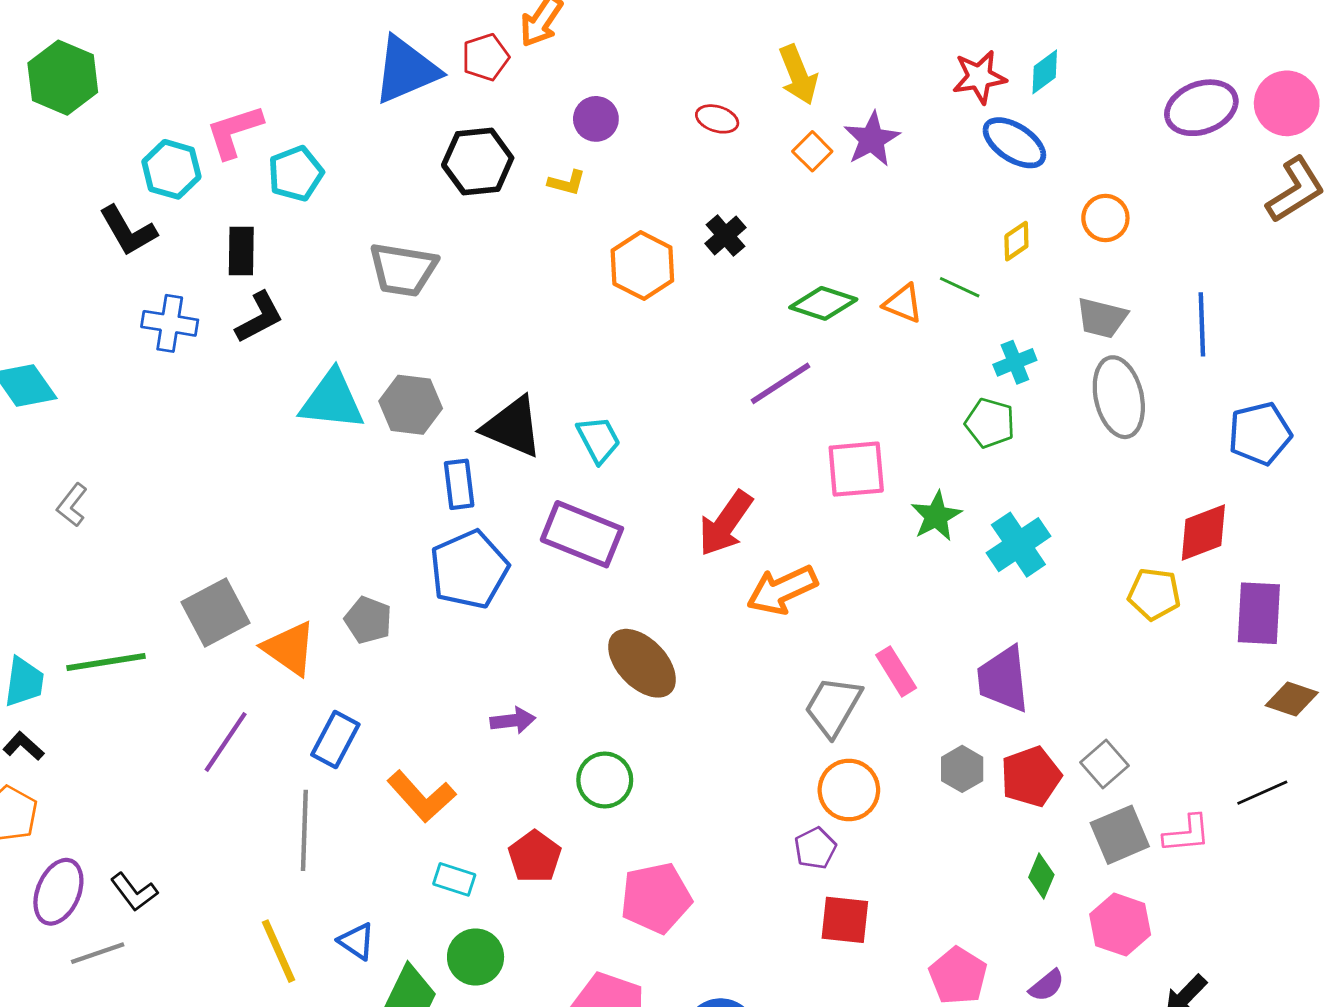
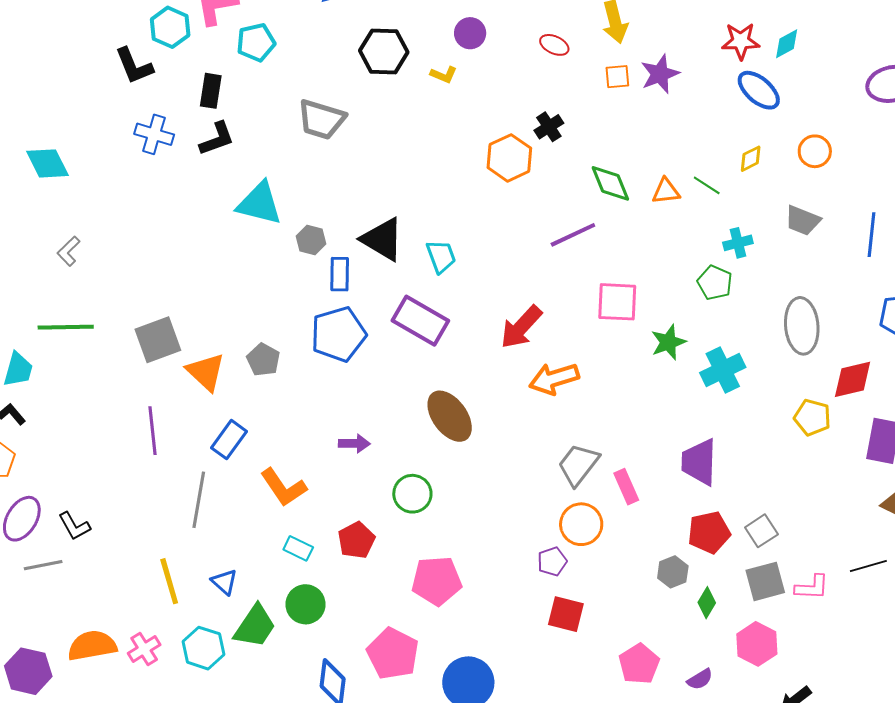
orange square: (812, 151) -> (617, 77), turned 32
orange hexagon: (642, 266) -> (509, 158), moved
green diamond: (823, 303) -> (610, 183), turned 42
orange triangle: (903, 303) -> (666, 191), turned -36
gray ellipse: (1119, 397) -> (802, 326), moved
gray hexagon: (411, 405) -> (311, 240), moved, size x0.7
green line: (106, 662) -> (66, 327), moved
pink rectangle: (896, 671) -> (626, 487), moved
purple line: (226, 742) -> (153, 431), turned -48
gray hexagon: (962, 769) -> (673, 572), moved

